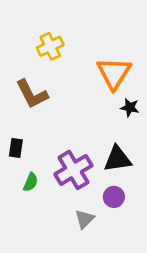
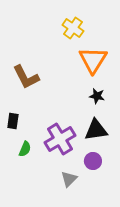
yellow cross: (50, 46) -> (73, 28), moved, turned -30
black star: (130, 108) -> (97, 96), moved

